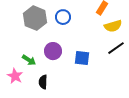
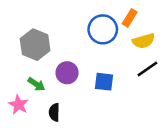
blue circle: (63, 17) -> (103, 29), moved, size x1.5
gray hexagon: (35, 18) -> (35, 45), moved

